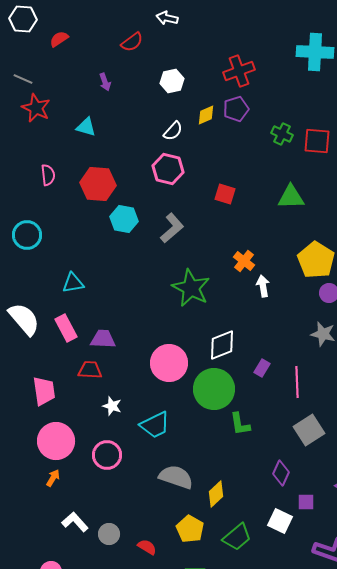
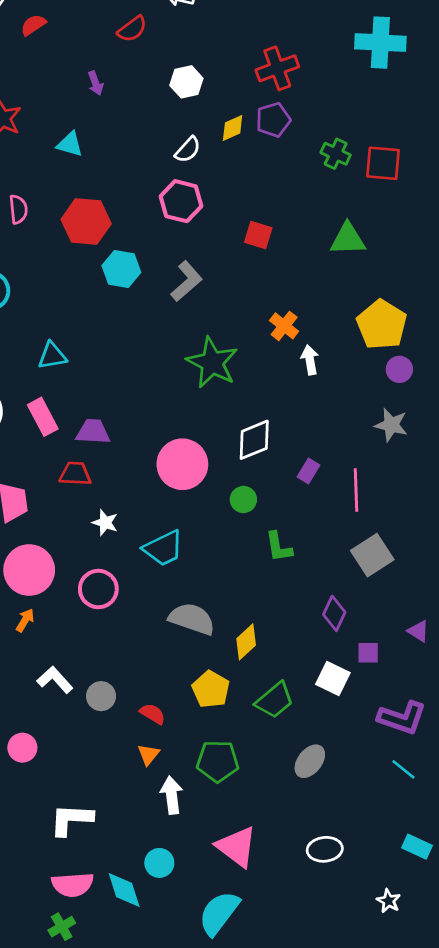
green circle: (214, 389) -> (243, 500), size x0.5

